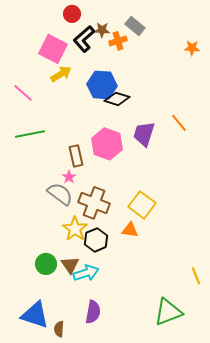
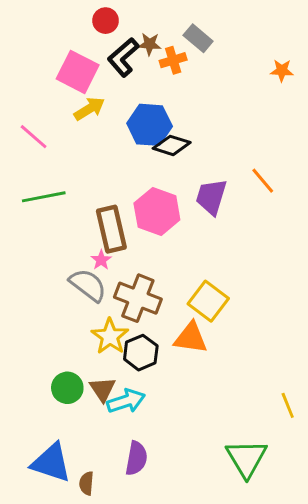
brown rectangle: (76, 156) -> (111, 229), size x1.4
orange triangle: (130, 230) -> (191, 338), size x1.4
green triangle: (168, 312) -> (247, 458), turned -40

